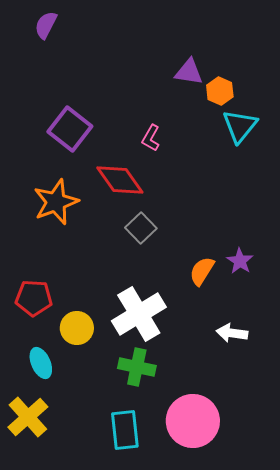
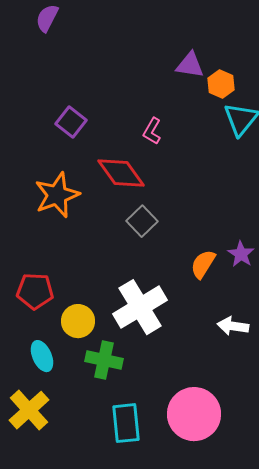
purple square: (70, 129) -> (71, 122), size x0.7
green cross: (137, 367) -> (104, 360), moved

